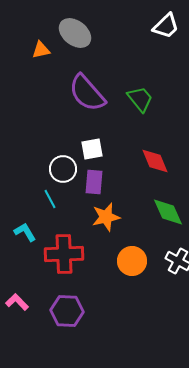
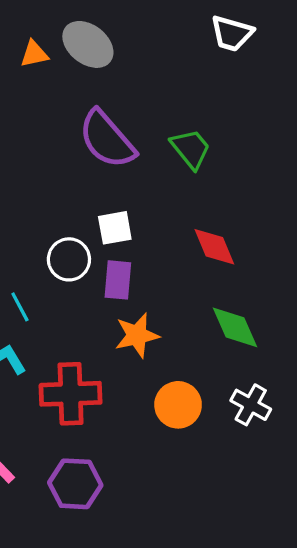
white trapezoid: (166, 26) -> (232, 33), turned 60
orange triangle: (41, 50) -> (34, 54), moved
cyan line: (50, 199) -> (20, 307), moved

